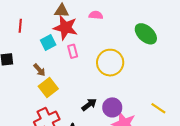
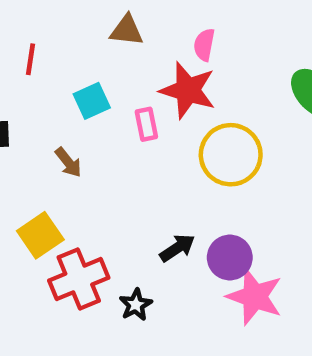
pink semicircle: (96, 15) -> (204, 45), turned -88
red star: (65, 28) -> (188, 90), moved
yellow square: (48, 87) -> (40, 235), moved

